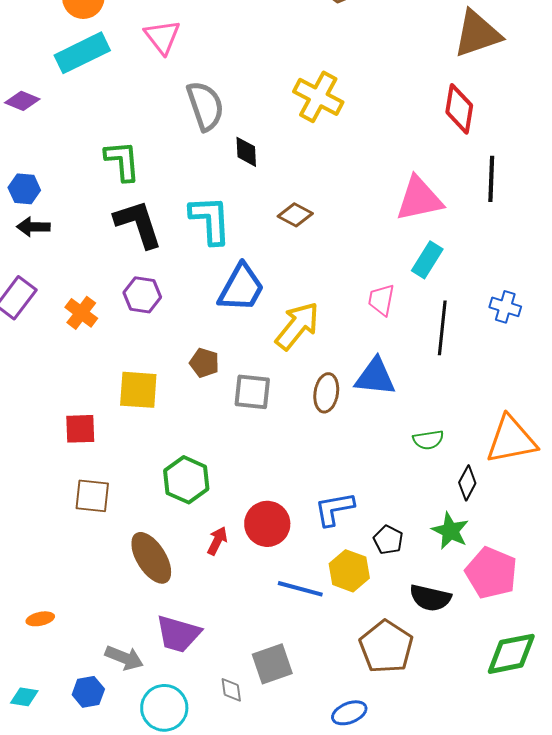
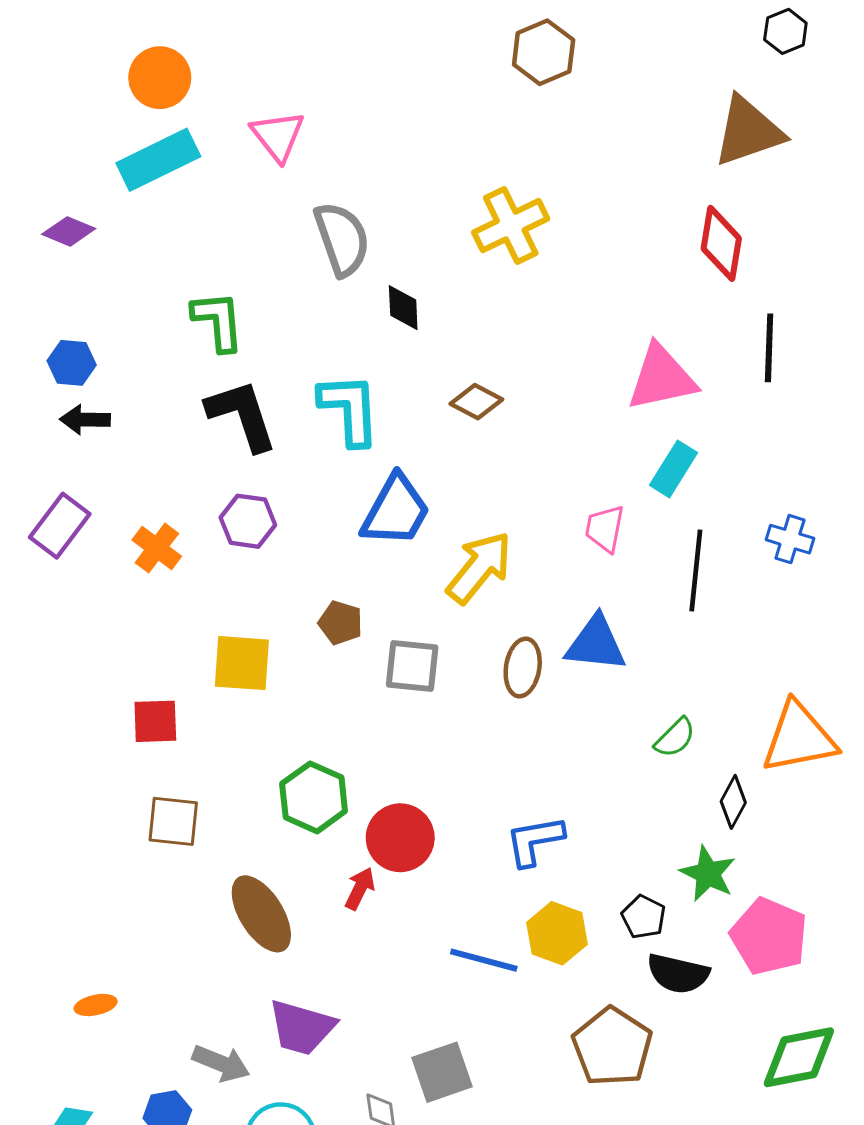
yellow cross: (318, 97) -> (511, 225), turned 36
green semicircle: (428, 440) -> (675, 738), turned -36
red circle: (267, 524) -> (400, 838), moved
black pentagon: (388, 540) -> (644, 917), moved

